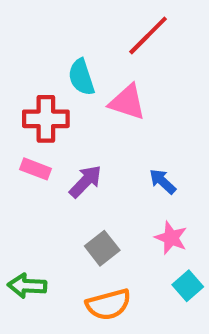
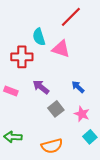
pink rectangle: (35, 169) -> (11, 91), moved
purple arrow: (86, 181) -> (41, 87), turned -96
gray square: (102, 248) -> (56, 109), moved

